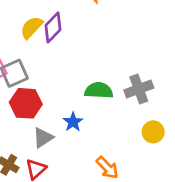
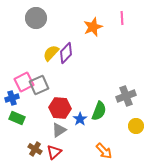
green semicircle: (99, 90) -> (99, 111), moved, turned 108
red hexagon: (26, 103) -> (60, 108), moved

